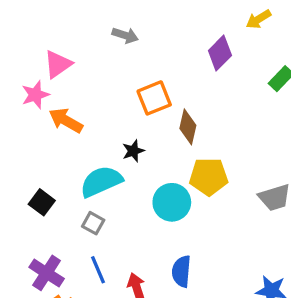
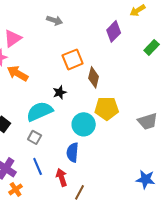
blue semicircle: (181, 271) -> (73, 152), moved

